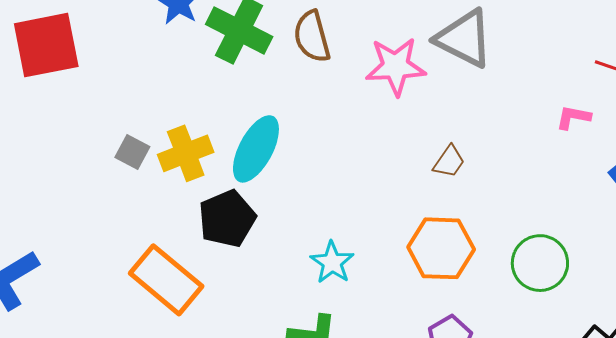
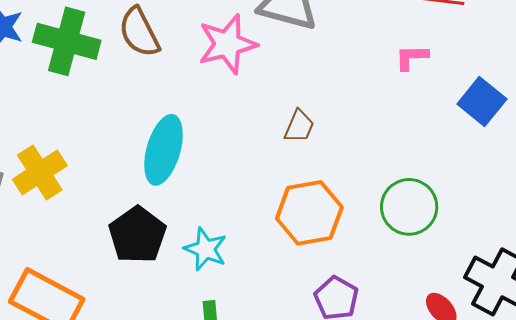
cyan ellipse: (256, 149) -> (164, 150), moved
black pentagon: (227, 219) -> (137, 235), moved

